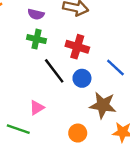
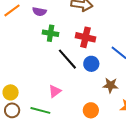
purple semicircle: (36, 14) -> (39, 12), moved
brown star: (103, 105) -> (111, 85), size x0.7

